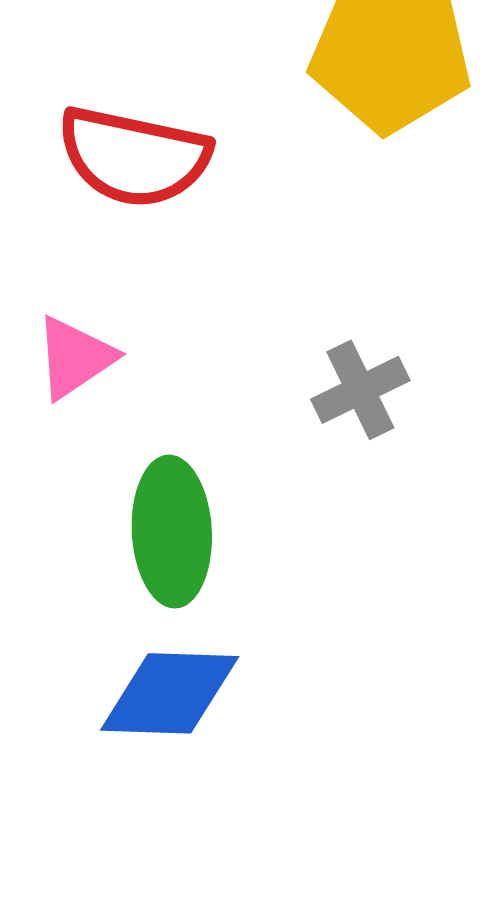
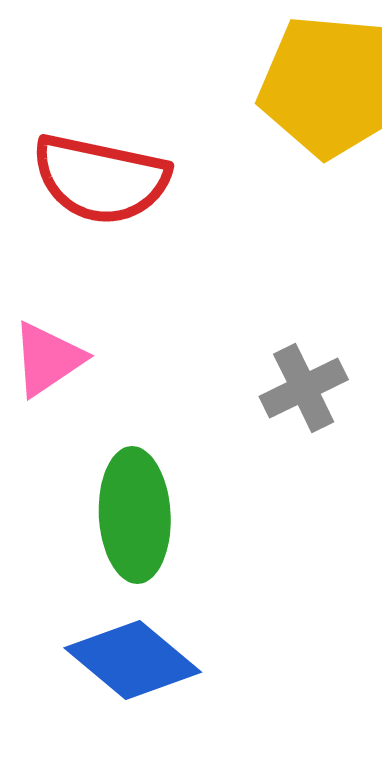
blue diamond: (170, 693) -> (133, 660), turned 38

